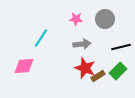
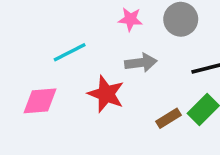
cyan line: (41, 38) -> (70, 52), turned 30
red star: (85, 68) -> (106, 94), moved

